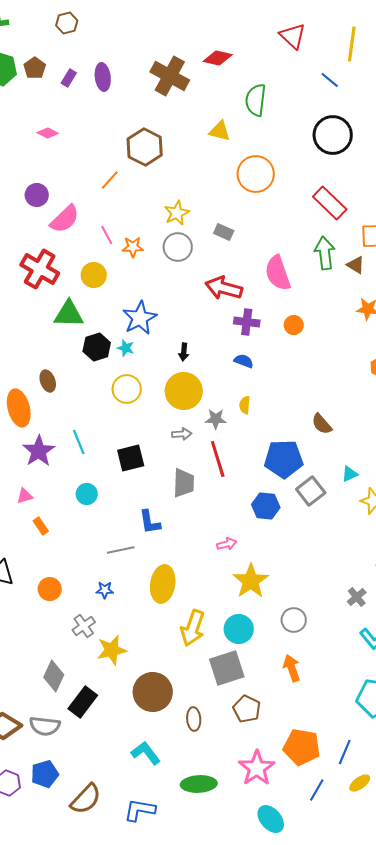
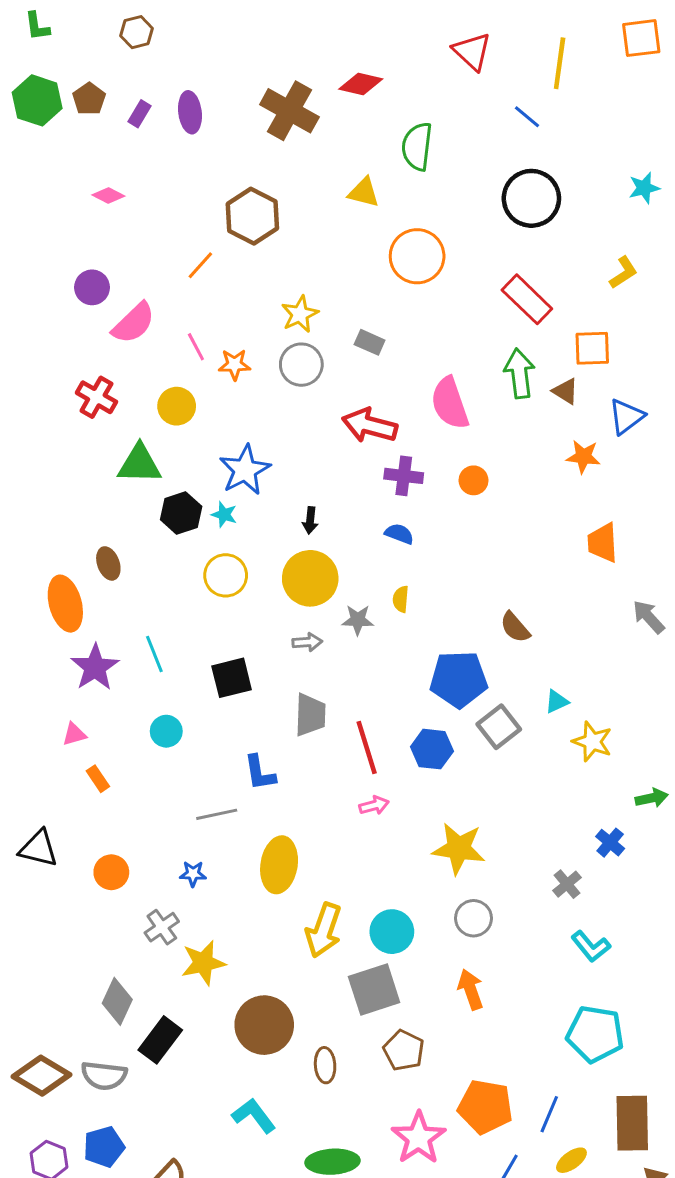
red cross: (40, 269) -> (96, 397), size x0.7
red line: (218, 459) -> (367, 748), moved
yellow star: (251, 581) -> (459, 848), moved, turned -30

